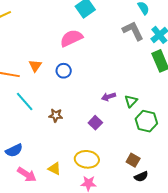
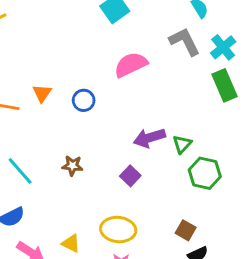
pink semicircle: (71, 38) -> (131, 65), moved
purple arrow: (109, 97) -> (149, 138), size x1.5
cyan line: (25, 102) -> (20, 171), moved

